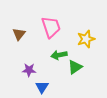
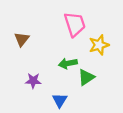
pink trapezoid: (51, 27) -> (75, 24), moved
blue triangle: (42, 87) -> (60, 100), moved

